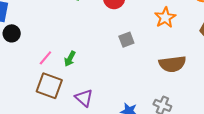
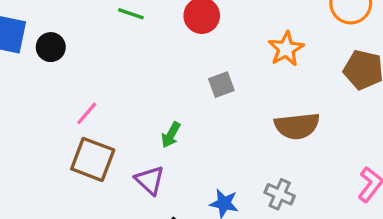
black circle: (12, 33) -> (51, 47), moved
green arrow: (70, 59) -> (171, 135), moved

